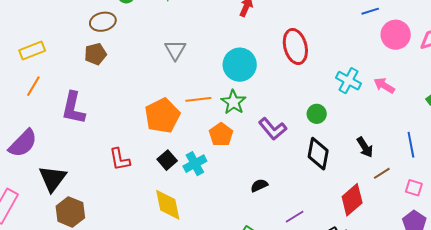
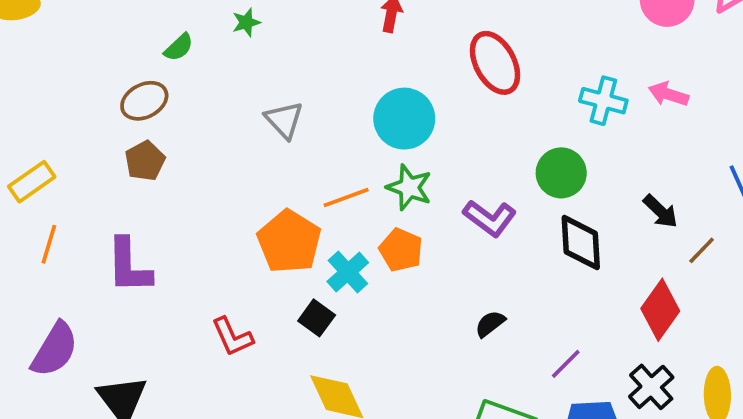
green circle: (317, 114) -> (561, 173), size x1.4
cyan cross: (195, 164) -> (348, 272), moved

